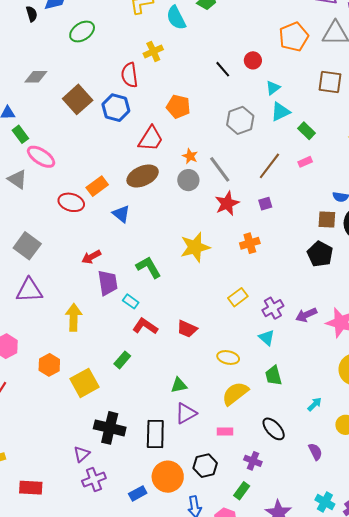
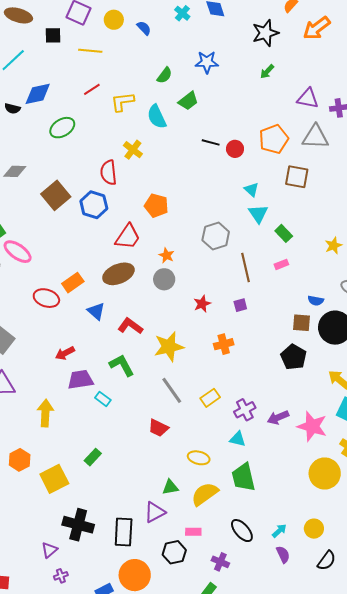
black semicircle: (32, 14) -> (12, 108), turned 119
yellow cross: (153, 51) -> (133, 150), turned -30
red circle: (253, 60) -> (235, 149), moved
black line: (223, 69) -> (211, 142), moved, turned -36
brown square: (330, 82) -> (297, 177), moved
cyan triangle: (273, 88) -> (251, 190), turned -42
cyan triangle: (280, 112) -> (258, 214), turned -40
gray hexagon: (240, 120) -> (216, 236), moved
brown line: (269, 166) -> (246, 267), turned -52
gray line: (220, 169) -> (172, 390), moved
red star: (227, 203) -> (202, 304), size x0.7
purple trapezoid: (108, 283) -> (80, 380), turned -92
red L-shape: (145, 326) -> (130, 326), moved
cyan triangle: (267, 338) -> (238, 439), turned -30
green trapezoid: (273, 376) -> (243, 477), size x1.4
green triangle: (179, 385) -> (170, 487), moved
cyan arrow: (315, 404) -> (279, 531), moved
black hexagon: (205, 466) -> (174, 552), moved
purple cross: (94, 480) -> (61, 576), size x0.6

